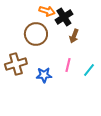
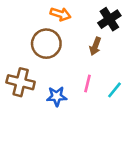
black cross: (64, 17) -> (109, 19), moved
brown cross: (16, 64) -> (21, 82), turned 30

